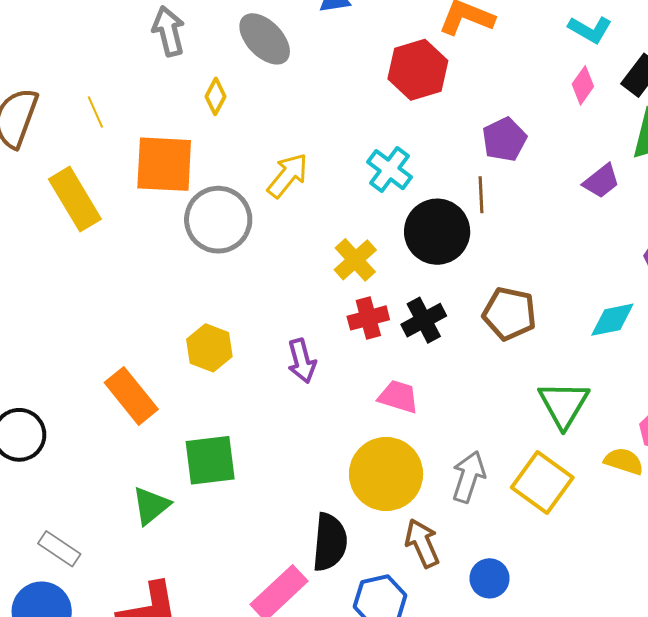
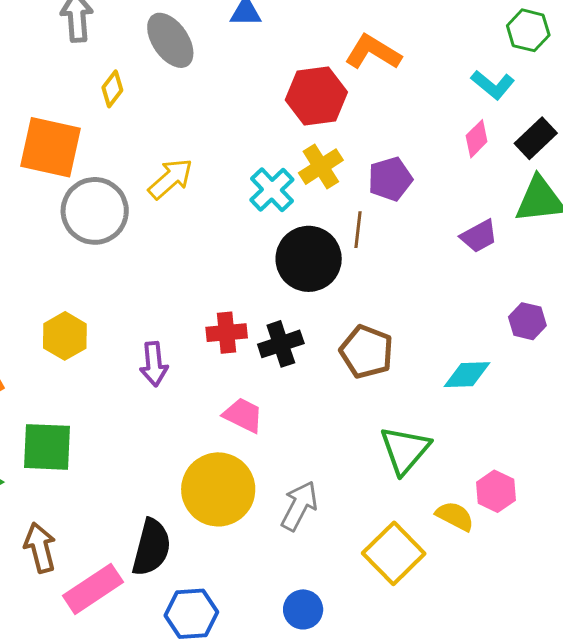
yellow cross: (355, 260) -> (321, 167), moved
yellow square: (542, 482) -> (394, 553), moved
brown arrow: (422, 543) -> (40, 548), moved

